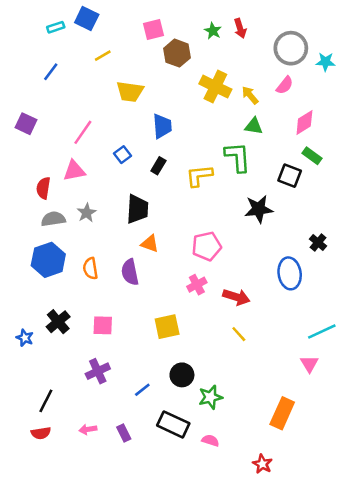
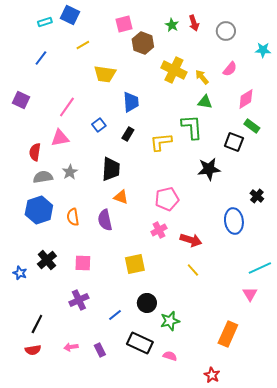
gray circle: (291, 48) -> (226, 31), moved, size x0.7

